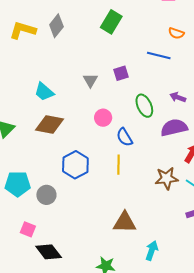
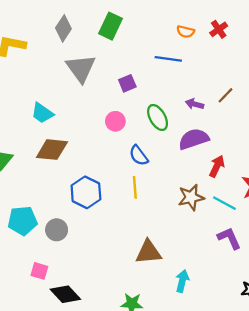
gray diamond: (56, 26) -> (63, 28), moved
gray triangle: (90, 80) -> (81, 68), moved, size x1.8
pink circle: (103, 118) -> (115, 121), moved

